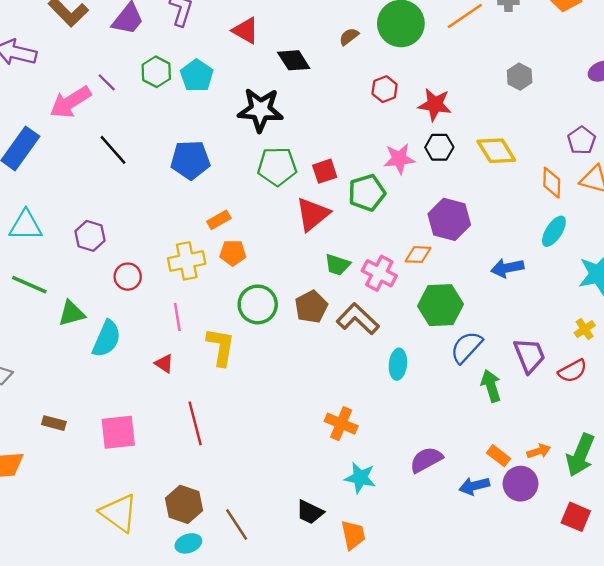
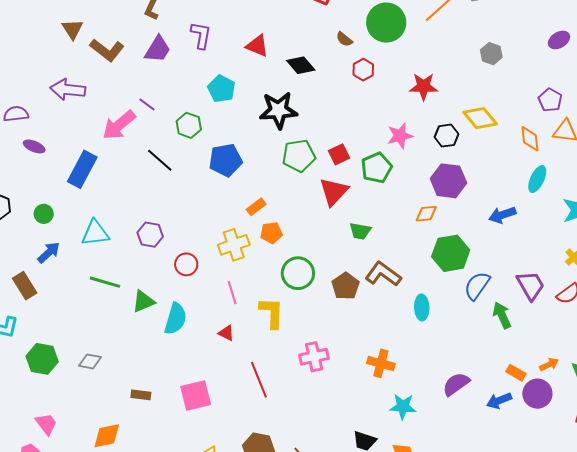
brown semicircle: (349, 37) -> (344, 39), turned -96
green hexagon: (156, 72) -> (189, 125), moved
red hexagon: (385, 89) -> (363, 70), moved
black hexagon: (439, 147) -> (446, 136), moved
pink cross: (379, 273) -> (314, 357), moved, turned -32
brown pentagon: (311, 307) -> (345, 286), moved

